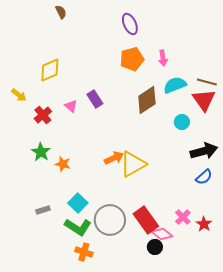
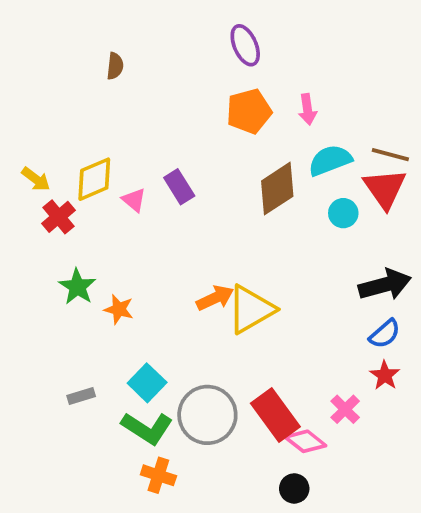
brown semicircle: (61, 12) -> (115, 66), moved, turned 32
yellow diamond: (50, 70) -> (94, 179), moved
red cross: (43, 115) -> (58, 217), moved
cyan circle: (182, 122) -> (343, 213), moved
red star: (204, 224) -> (385, 375), moved
black circle: (155, 247) -> (294, 488), moved

